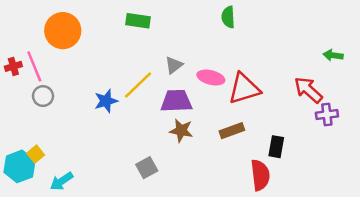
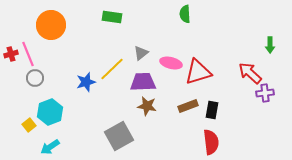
green arrow: (333, 55) -> (270, 45), turned -98
black rectangle: (276, 147) -> (212, 110), moved
cyan hexagon: (20, 166) -> (50, 112), moved
gray square: (147, 168) -> (119, 136), size x1.6

